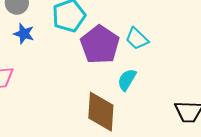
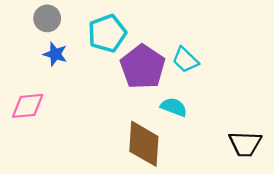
cyan semicircle: (127, 80) -> (174, 107), turned 80

